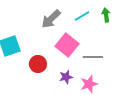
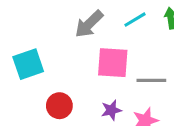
pink square: (67, 45) -> (113, 63), turned -35
red circle: (38, 64) -> (59, 106), moved

